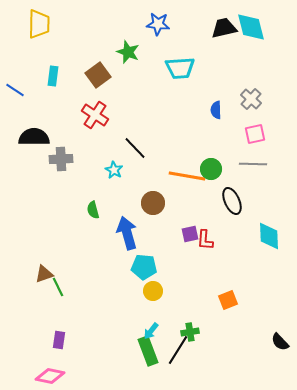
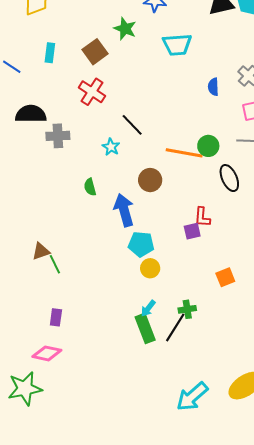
purple square: (190, 234) -> (192, 231), moved

